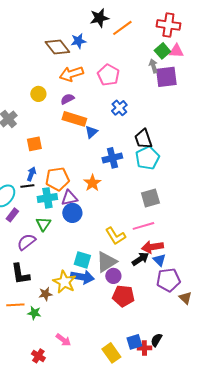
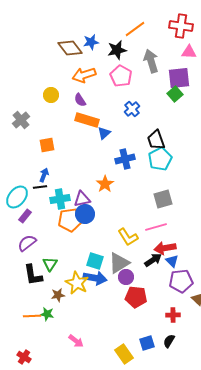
black star: (99, 18) -> (117, 50), moved
green square: (162, 51) -> (175, 94), moved
gray arrow: (153, 66) -> (151, 61), moved, size x1.6
purple semicircle: (67, 99) -> (80, 100), turned -96
orange pentagon: (57, 179) -> (70, 220), moved
green triangle: (43, 224) -> (50, 264), moved
purple semicircle: (26, 242) -> (27, 243), moved
orange line: (15, 305) -> (32, 316), moved
red cross: (144, 348) -> (173, 315), moved
red cross: (38, 356) -> (24, 357), moved

